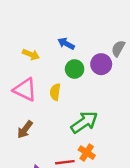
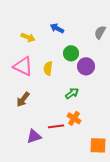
purple circle: (101, 64) -> (86, 66), moved
green circle: (75, 69) -> (71, 53), moved
green arrow: (84, 122) -> (72, 93), size x0.6

